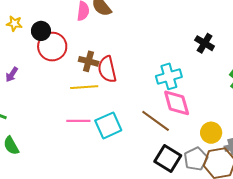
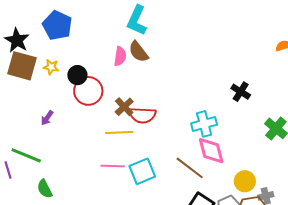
brown cross: (89, 61) -> (124, 107), turned 30
red semicircle: (107, 69) -> (143, 115), turned -76

